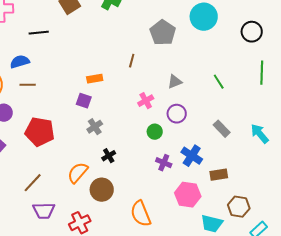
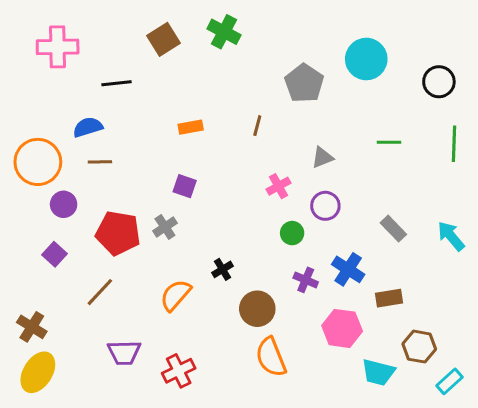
orange rectangle: (95, 79) -> (191, 127), moved
green line: (219, 82) -> (389, 142), moved, turned -56
gray cross: (95, 127) -> (165, 227), moved
brown line: (33, 183) -> (100, 292), moved
brown circle: (102, 190) -> (257, 309), moved

